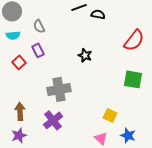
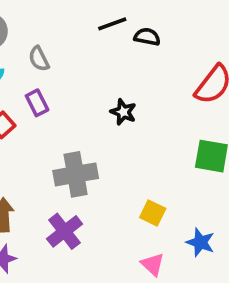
yellow square: (110, 115) -> (153, 213), moved
blue star: (128, 135) -> (200, 242), moved

